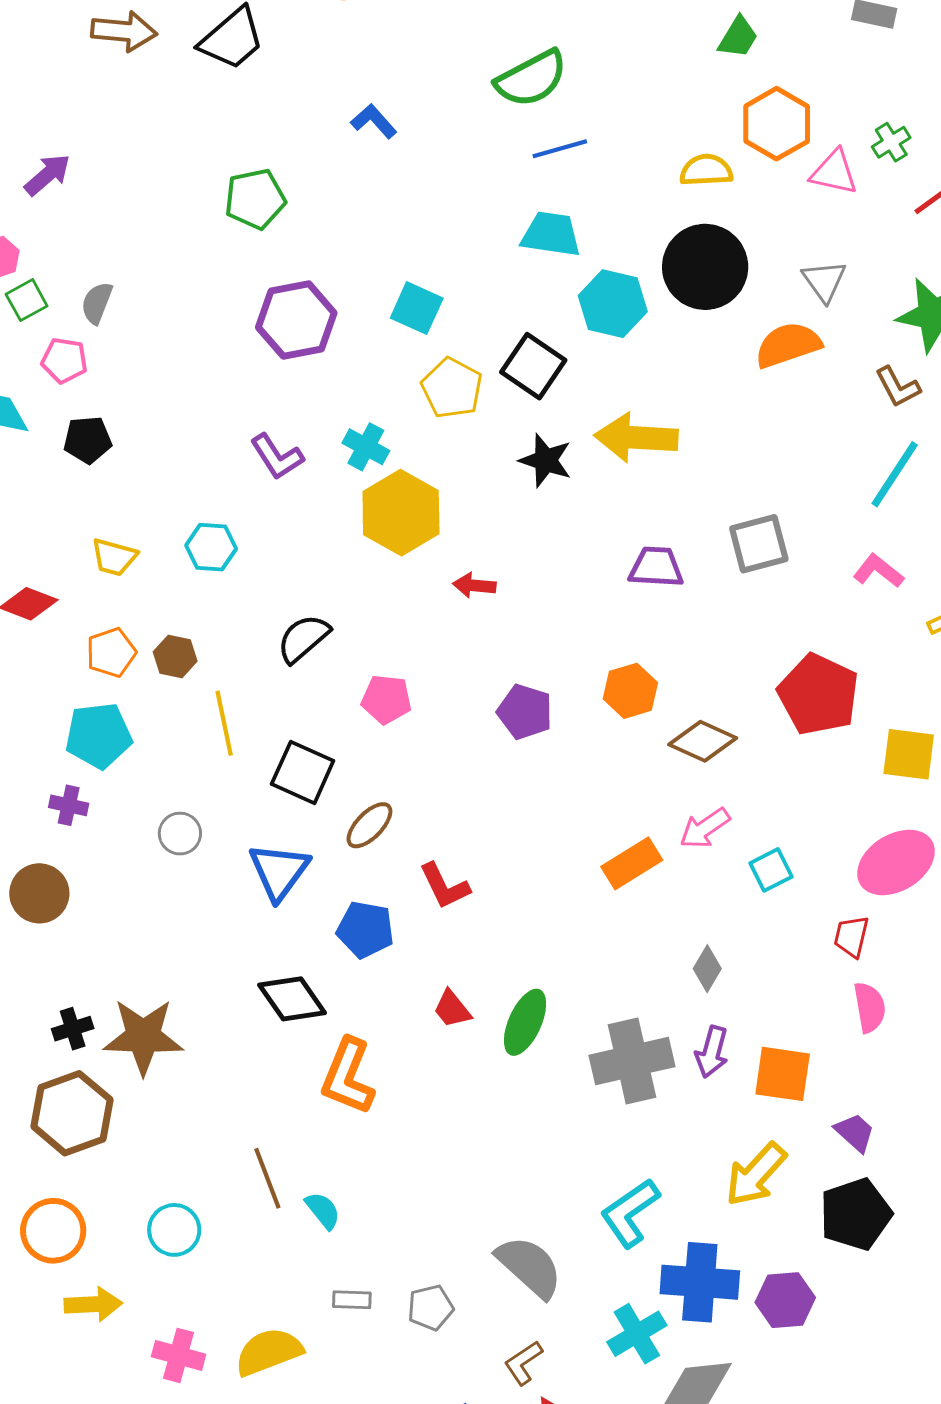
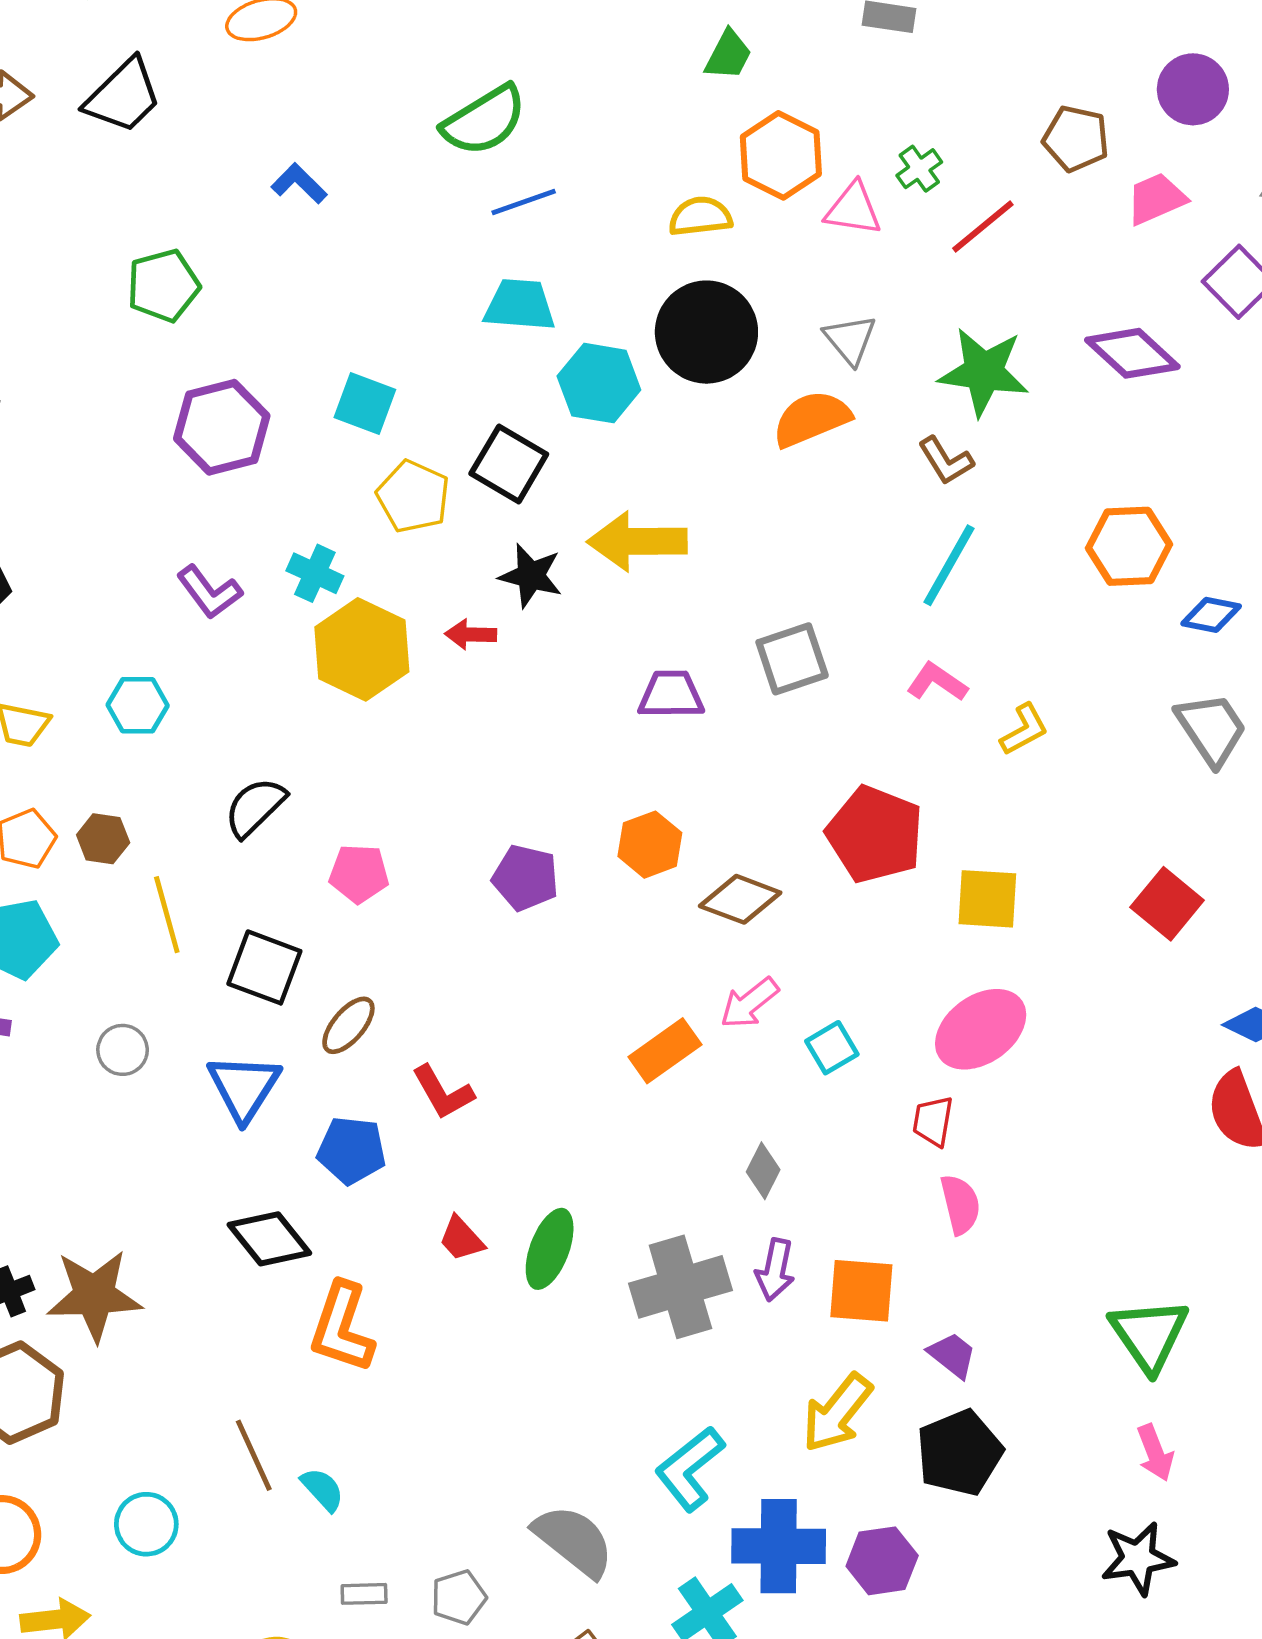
red arrow: (474, 585) -> (471, 634), moved

